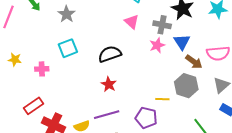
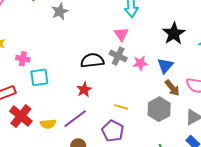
gray cross: (162, 25) -> (118, 56), moved
cyan square: (68, 48) -> (39, 77), moved
yellow line: (162, 99) -> (121, 107), moved
purple line: (107, 115) -> (75, 119), turned -35

